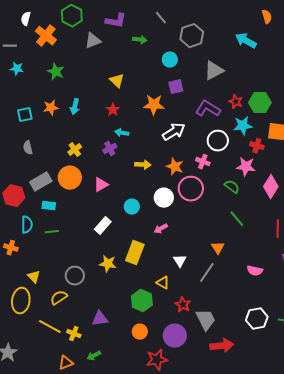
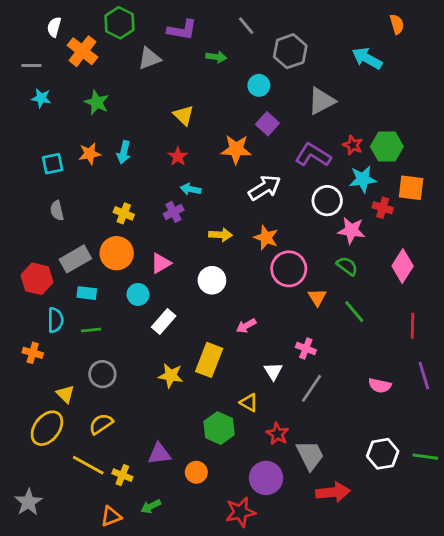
purple square: (176, 87) -> (267, 124), turned -35
yellow cross: (75, 150) -> (124, 213), turned -32
pink cross: (203, 162) -> (306, 349), moved
pink star: (246, 167) -> (351, 230), moved
white circle: (164, 198) -> (212, 280), moved
cyan circle: (132, 207) -> (138, 294), moved
orange triangle: (218, 248) -> (317, 297), moved
gray circle: (75, 276) -> (102, 374), moved
yellow ellipse: (21, 301) -> (47, 428), turned 30
orange circle: (140, 332) -> (196, 472), moved

